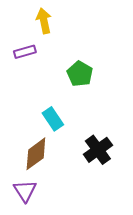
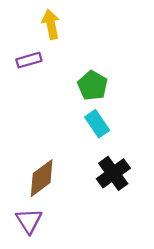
cyan rectangle: (53, 119) -> (97, 124), moved

